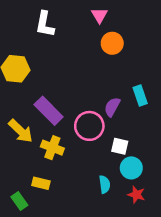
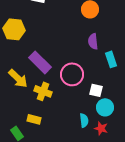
cyan rectangle: (140, 95) -> (111, 59), moved
purple semicircle: (112, 107) -> (93, 41), moved, turned -35
red star: (136, 195) -> (101, 128), moved

